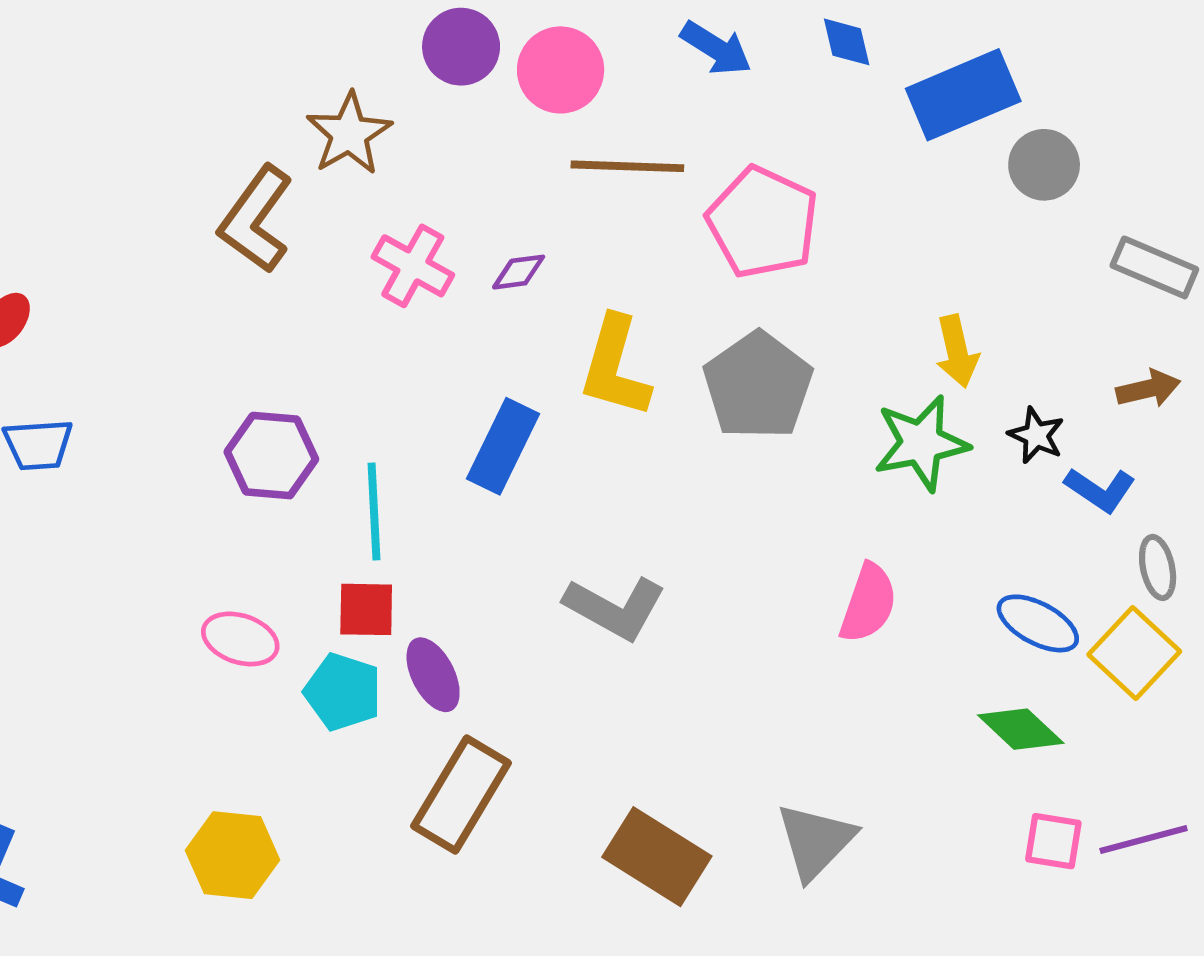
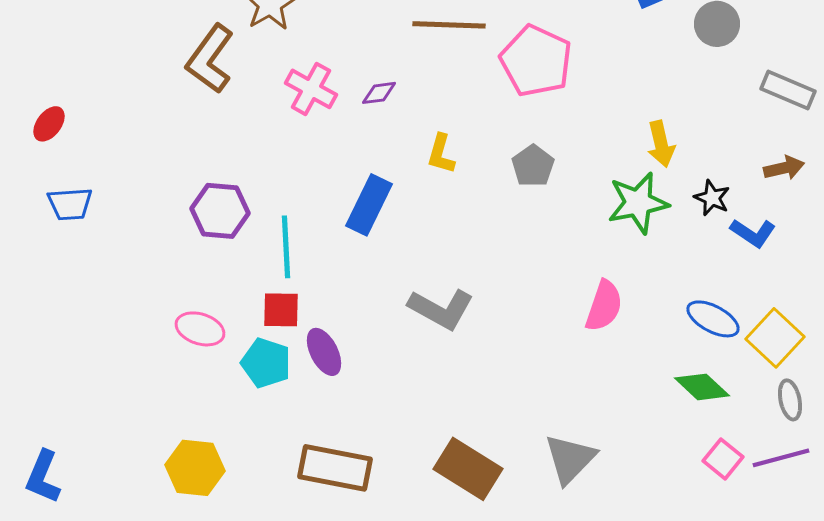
yellow L-shape: (615, 367) -> (441, 154), size x0.6
gray pentagon: (758, 386) -> (533, 166), size x0.6
gray ellipse: (1158, 567) -> (790, 400), moved
brown rectangle: (461, 794) -> (335, 468), moved, turned 70
pink square: (1053, 841) -> (723, 459), turned 30

